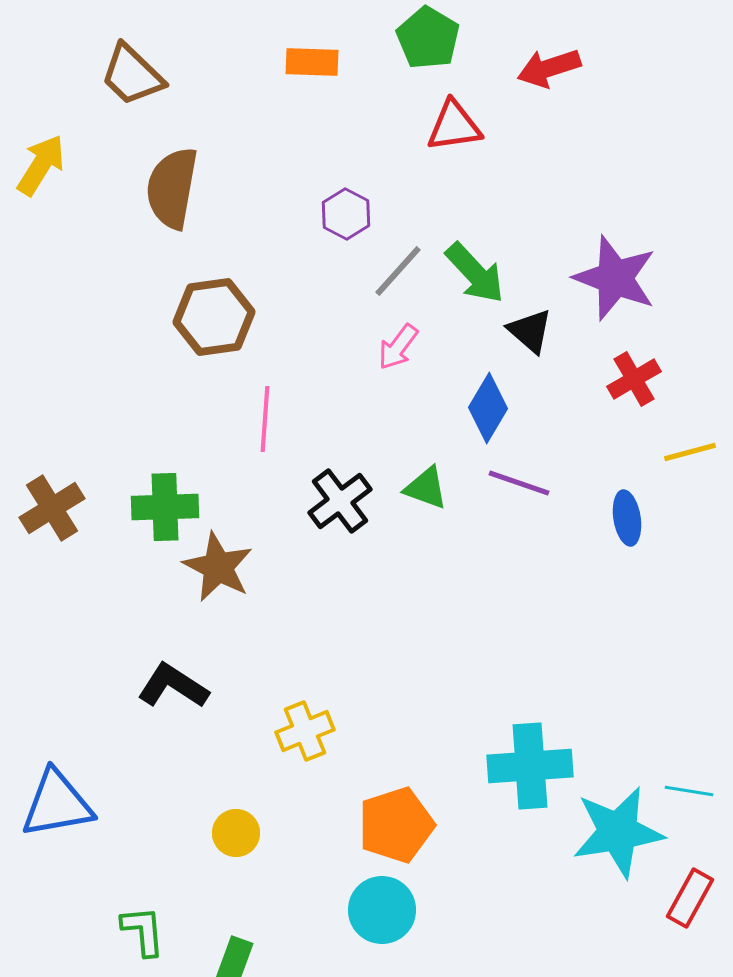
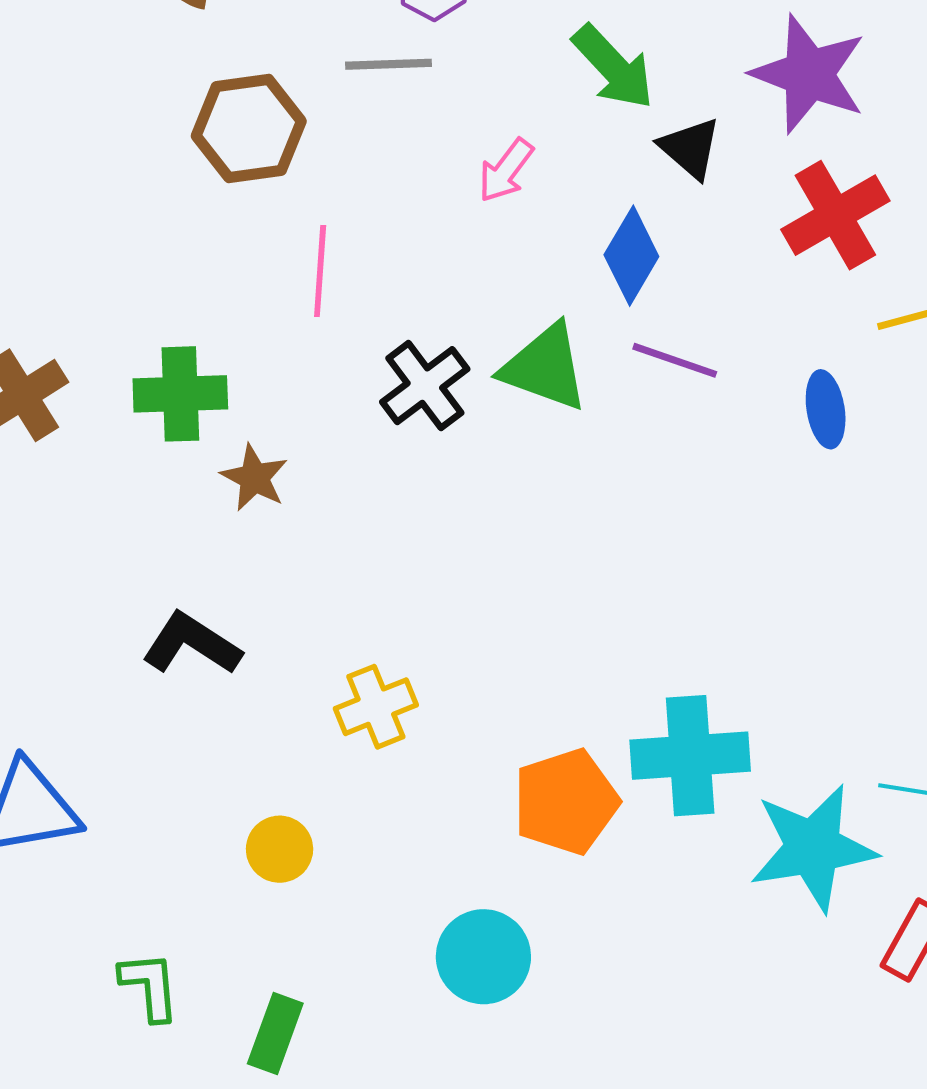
gray line: (398, 271) -> (388, 64), moved, turned 46
red cross: (634, 379) -> (835, 215), size x1.4
green triangle: (426, 488) -> (545, 367), size x1.5
brown star: (218, 567) -> (254, 478), size x0.7
orange pentagon: (396, 825) -> (566, 802), moved

